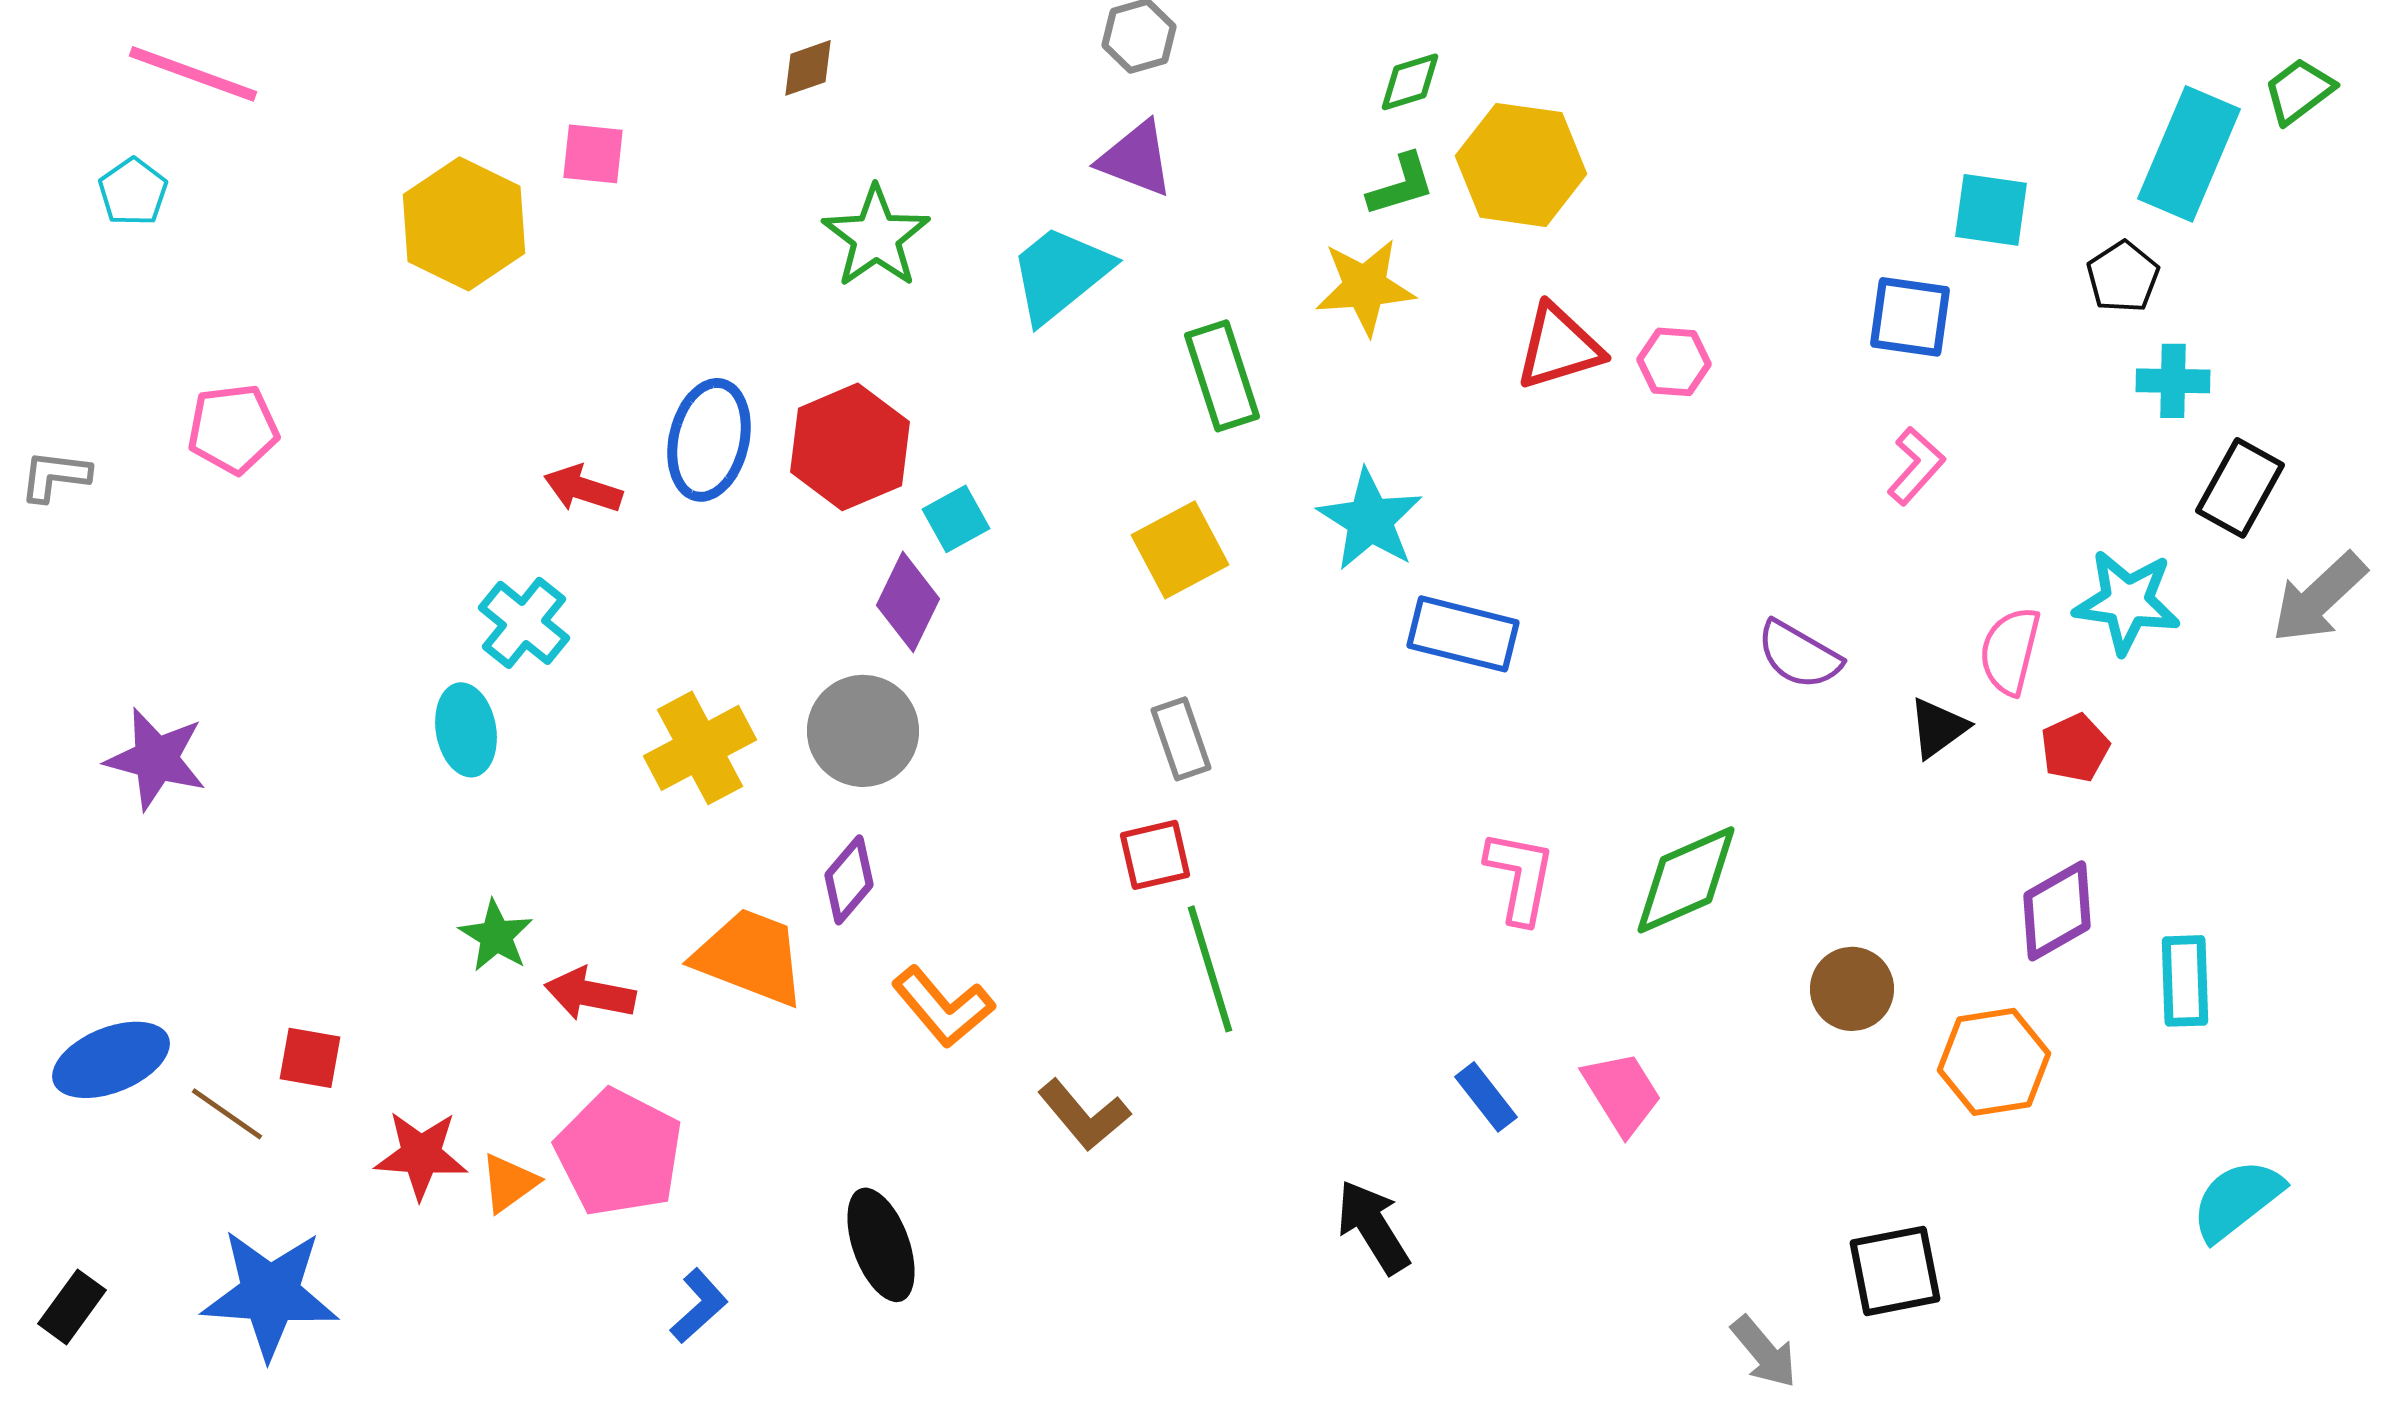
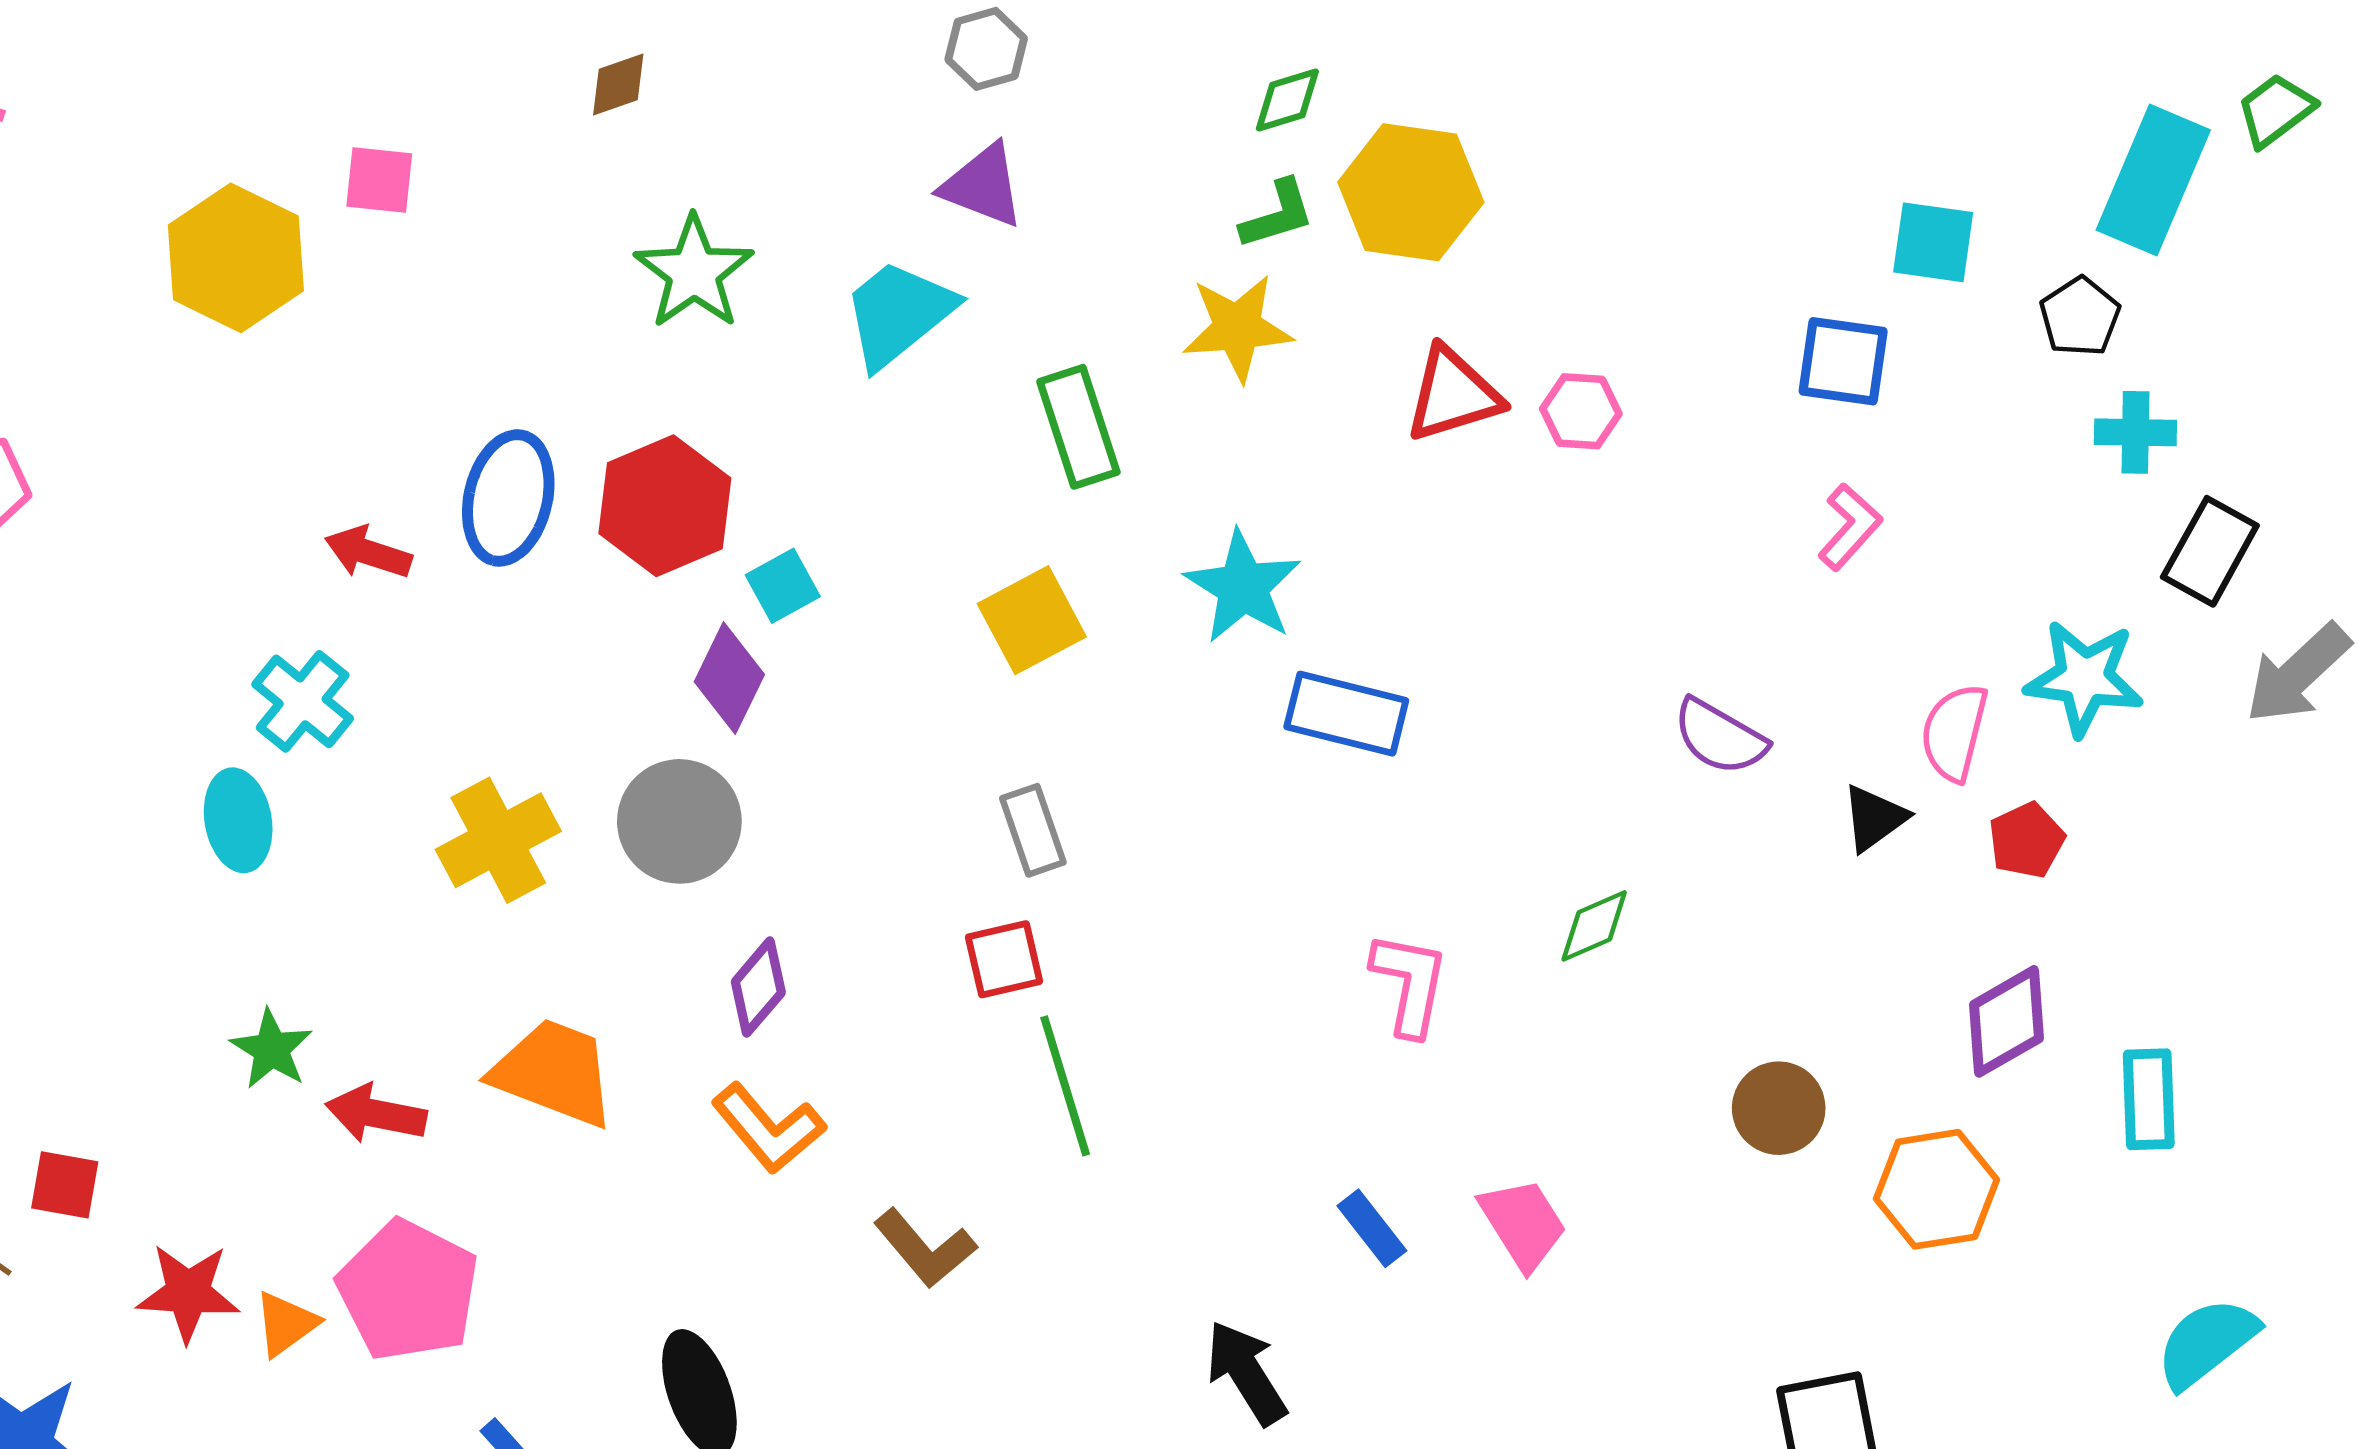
purple diamond: (849, 880) -> (758, 987), moved
green diamond: (1686, 880) -> (1594, 926), moved, size x0.6

